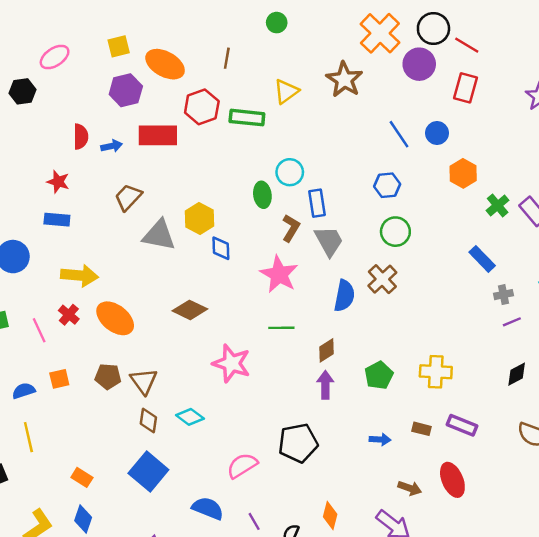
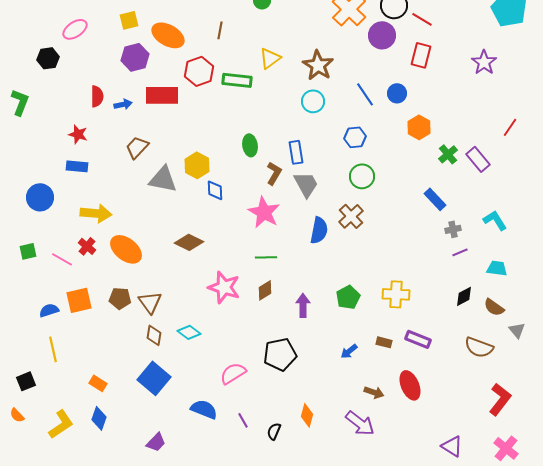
brown star: (344, 80) -> (318, 65), moved
cyan circle: (290, 172) -> (313, 101), moved
pink line: (39, 330) -> (62, 259), turned -35
brown diamond: (327, 350) -> (265, 290), moved
orange square: (59, 379) -> (79, 300), size x1.5
blue arrow: (380, 439) -> (349, 351), turned 138

